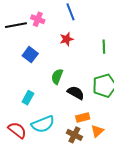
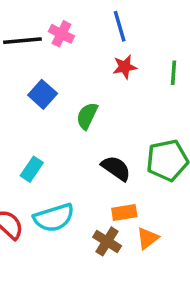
red star: (67, 39) -> (125, 67), moved
green line: (104, 47) -> (173, 73), moved
green semicircle: (57, 77) -> (87, 116), moved

